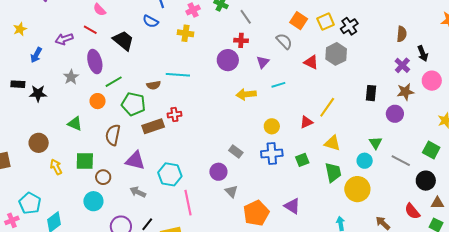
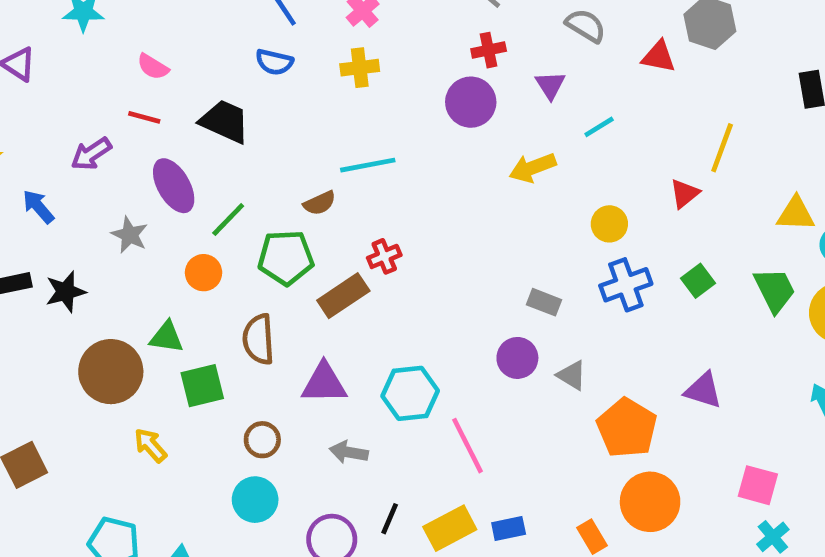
blue arrow: (36, 55) -> (38, 207), turned 126
brown circle: (39, 143) -> (111, 372), moved, size x1.4
yellow triangle: (332, 143) -> (796, 214), moved
green square: (85, 161) -> (202, 386), moved
gray triangle: (231, 191) -> (572, 375), moved

